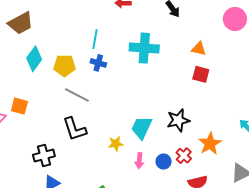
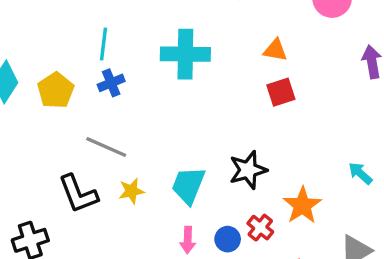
blue cross: (98, 63) -> (111, 83), turned -35
yellow pentagon: (64, 66) -> (56, 90), turned -30
red square: (201, 74) -> (281, 92), turned -30
gray line: (77, 95) -> (106, 147), moved
yellow star: (116, 144) -> (131, 191), moved

